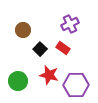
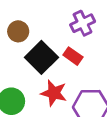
black square: (40, 49) -> (41, 57), size x1.6

